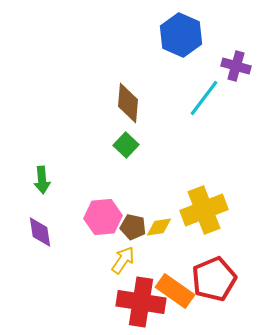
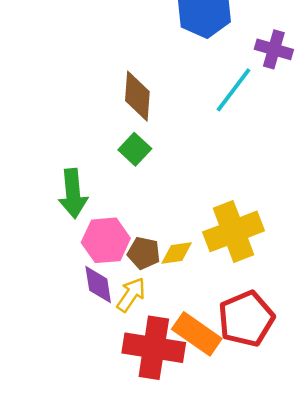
green arrow: (42, 180) -> (73, 194), moved, size x1.4
purple diamond: (40, 232) -> (98, 285), moved

